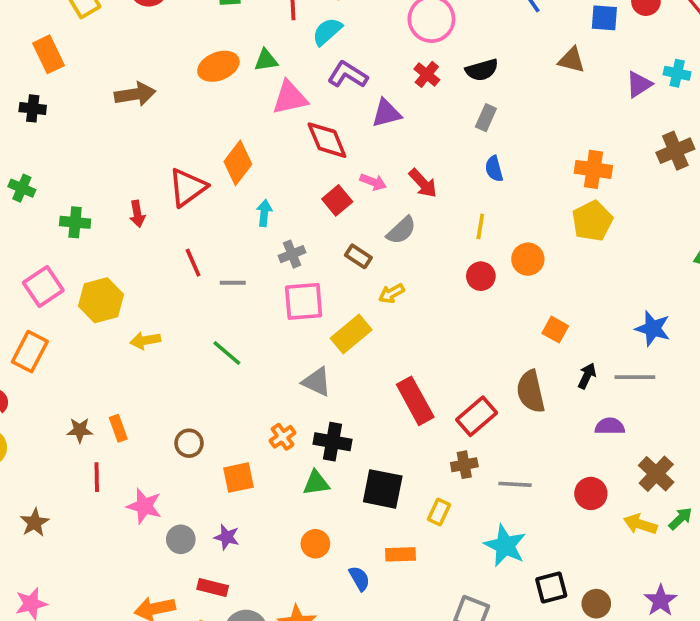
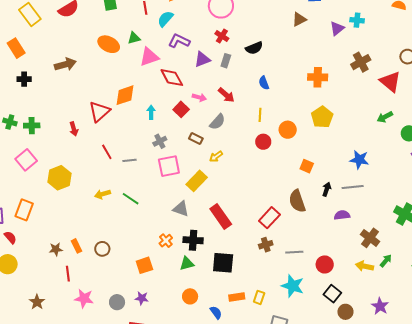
brown triangle: (572, 60) -> (299, 19), turned -35
orange ellipse: (218, 66) -> (109, 44), turned 55
black semicircle: (482, 70) -> (254, 48), moved
black cross: (33, 108) -> (24, 79), moved
gray rectangle: (486, 118) -> (226, 61), moved
orange diamond: (238, 163) -> (125, 95), turned 40
cyan arrow: (264, 213) -> (151, 112), moved
yellow pentagon: (592, 221) -> (322, 117), moved
green cross: (75, 222) -> (32, 126), moved
pink square: (43, 286) -> (26, 160), moved
yellow arrow: (145, 340) -> (103, 194), moved
red rectangle: (415, 401) -> (221, 217), moved
brown circle: (189, 443) -> (102, 249), moved
red circle: (591, 493) -> (325, 264), moved
pink star: (144, 506) -> (84, 298), moved
yellow rectangle: (439, 512) -> (259, 297), moved
black square: (551, 587) -> (332, 294), moved, turned -30

